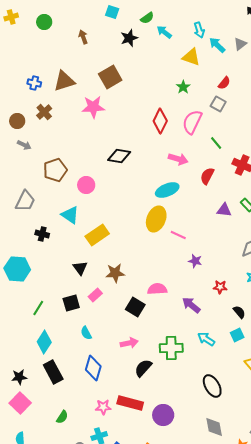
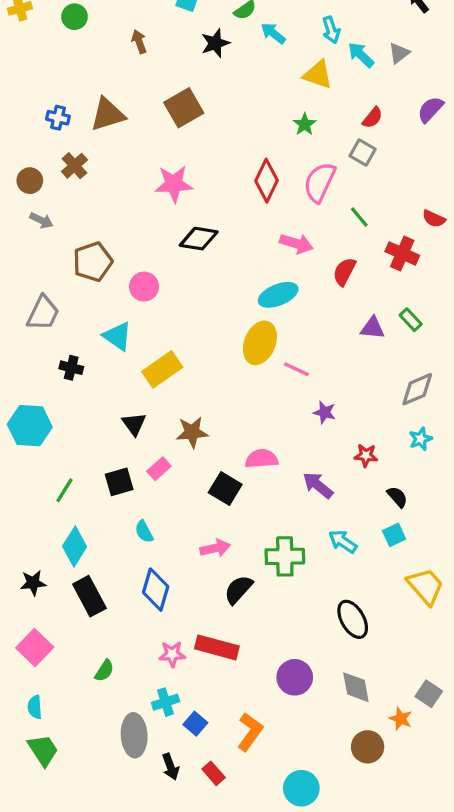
pink star: (93, 107) -> (174, 184), moved
black star: (19, 377) -> (33, 583), moved
purple circle: (163, 415) -> (295, 677), moved

